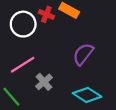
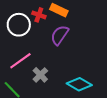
purple semicircle: (83, 54) -> (60, 35), moved

